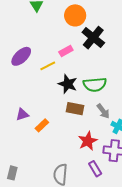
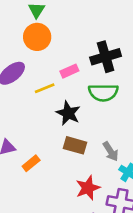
orange circle: (75, 15) -> (37, 37), moved
black cross: (93, 38) -> (106, 57), turned 30
green semicircle: (95, 85) -> (103, 92), moved

